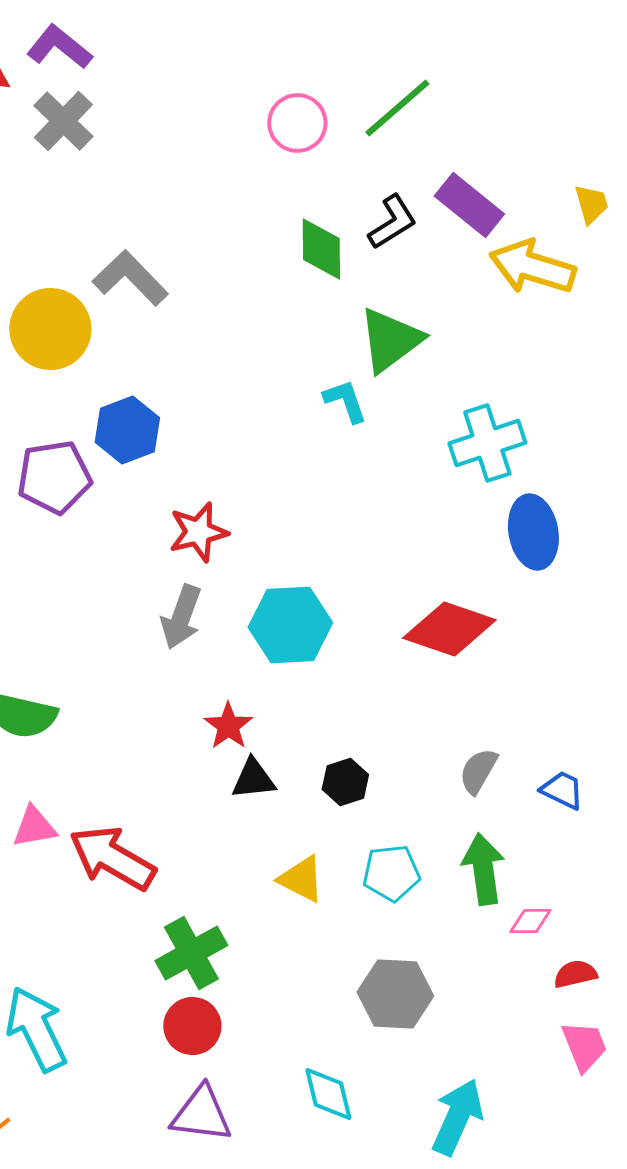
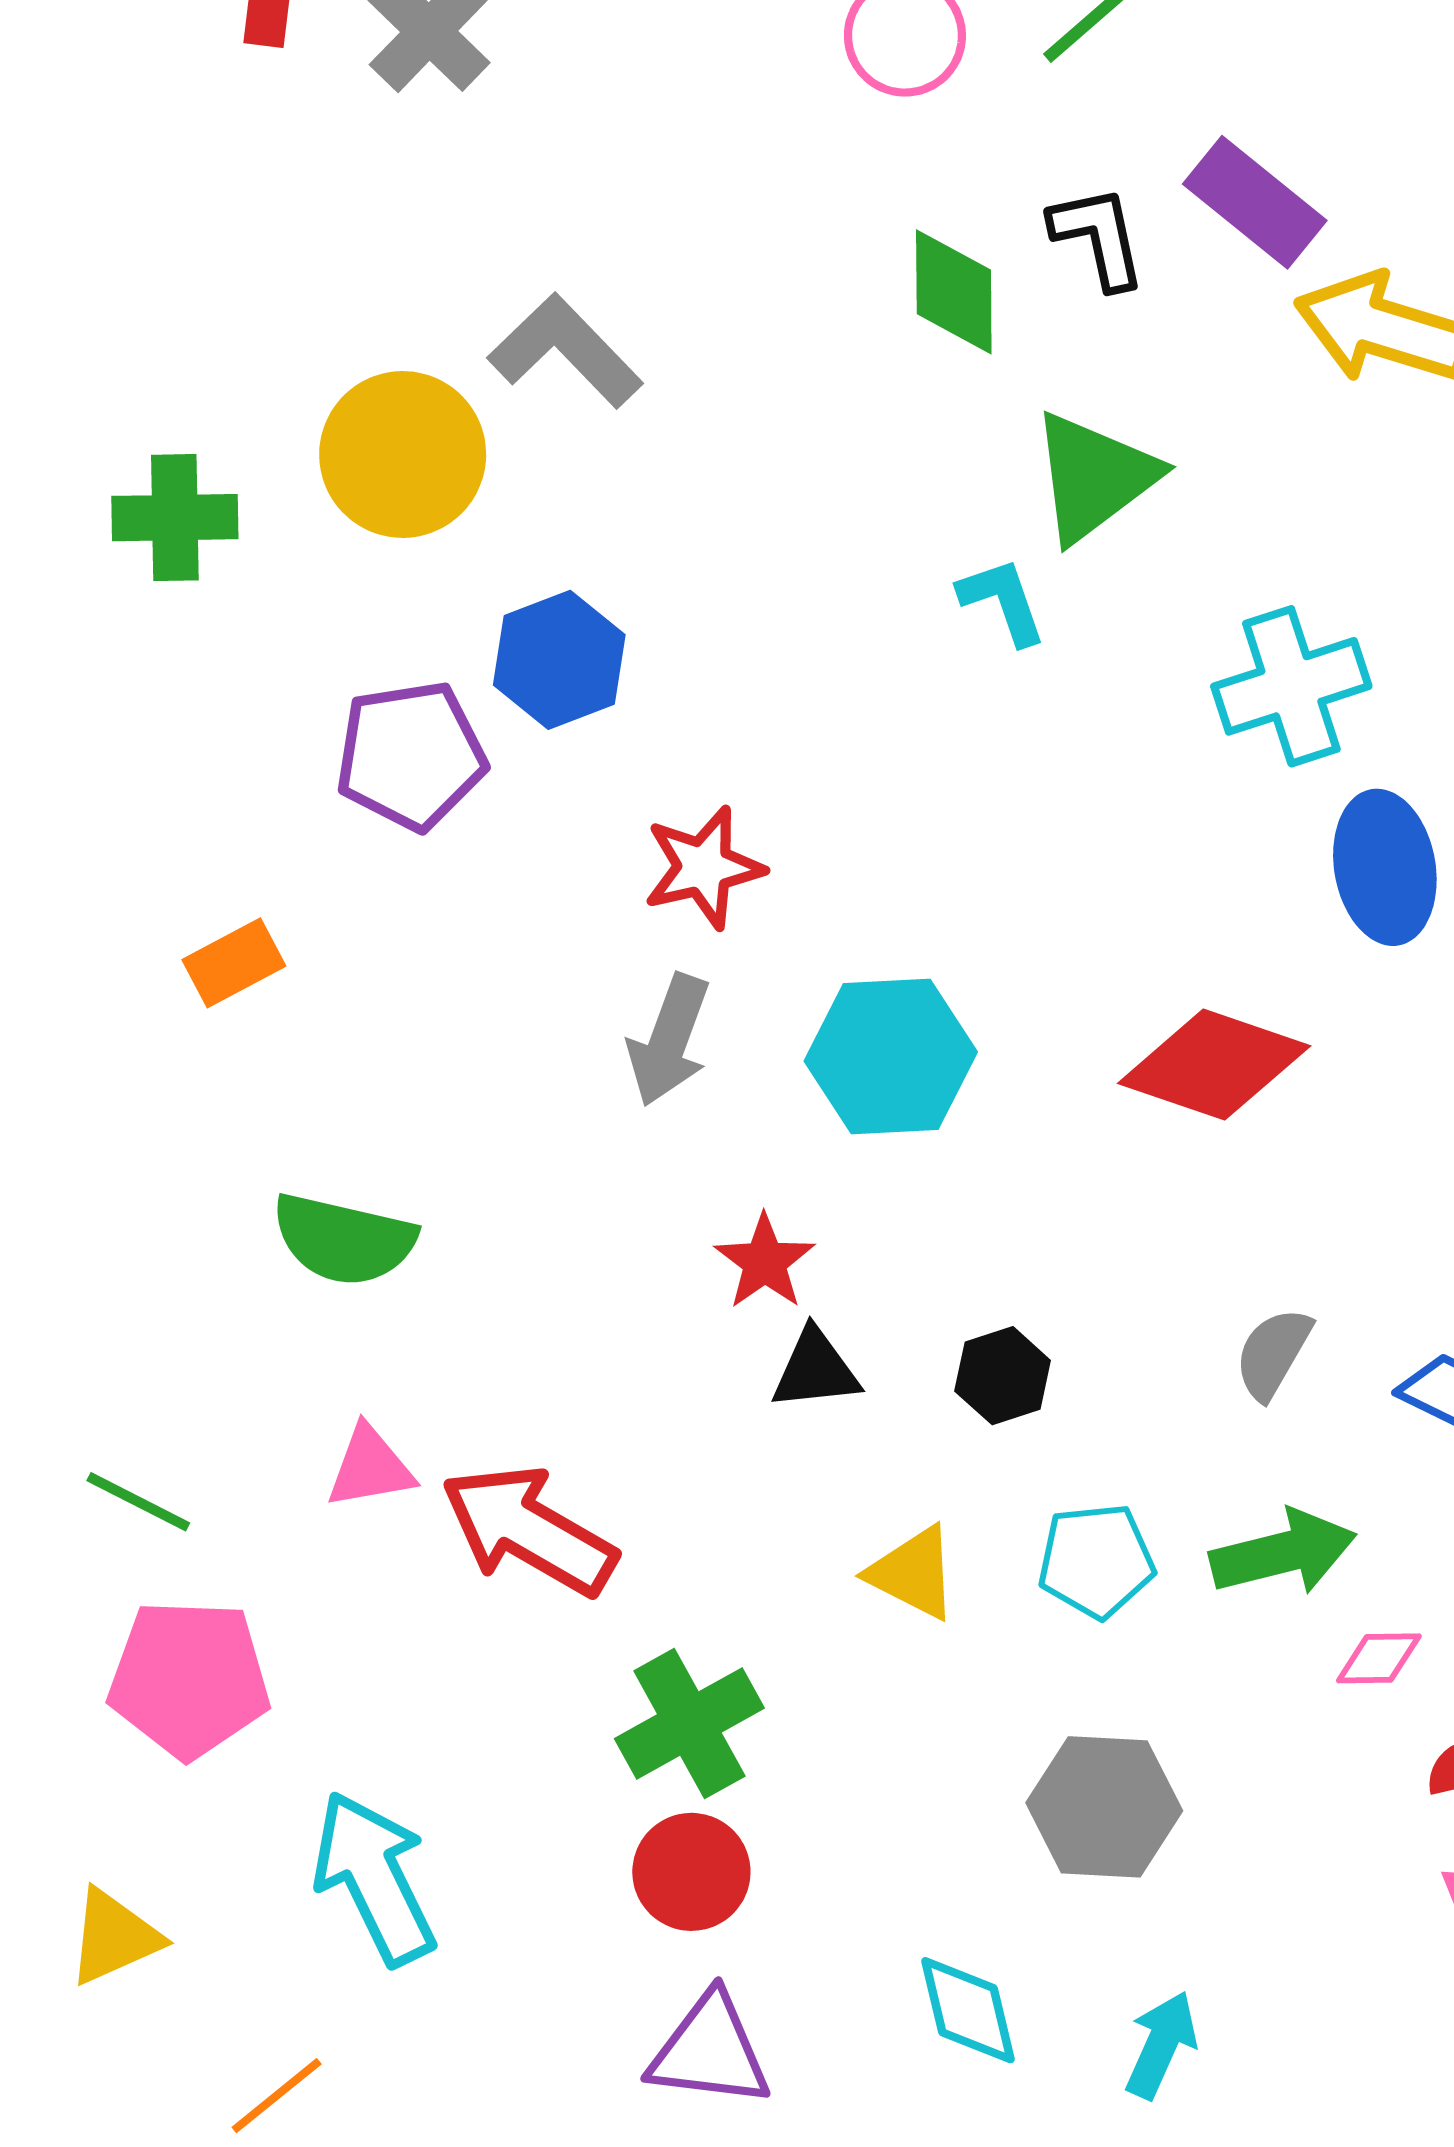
black L-shape: (392, 222) -> (1098, 237), turned -70
green arrow: (483, 869) -> (1283, 1553), turned 84
cyan arrow: (457, 1117) -> (1161, 2045), moved, size x0.7

